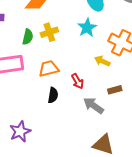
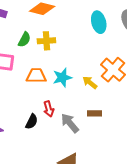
cyan star: (87, 28) -> (62, 77), moved
red arrow: (77, 81) -> (49, 109), moved
black semicircle: (53, 95) -> (32, 122), moved

